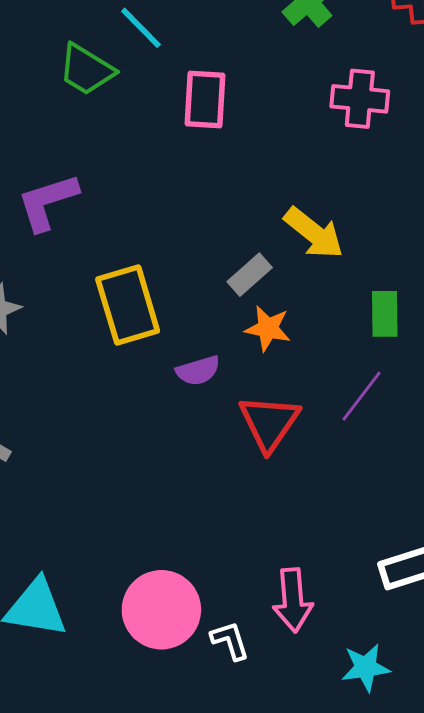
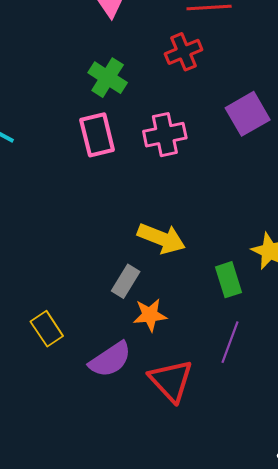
pink rectangle: (205, 99) -> (97, 135), moved
yellow rectangle: (128, 305) -> (47, 329), size x0.6
purple semicircle: (198, 371) -> (110, 359), size x1.4

